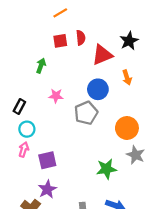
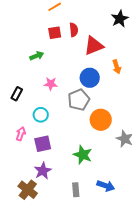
black star: (129, 41) -> (120, 19), moved
green arrow: (41, 66) -> (37, 56), turned 48
orange circle: (127, 128) -> (101, 120), moved
cyan circle: (27, 129) -> (41, 115), moved
green star: (107, 169) -> (83, 155), moved, turned 30

